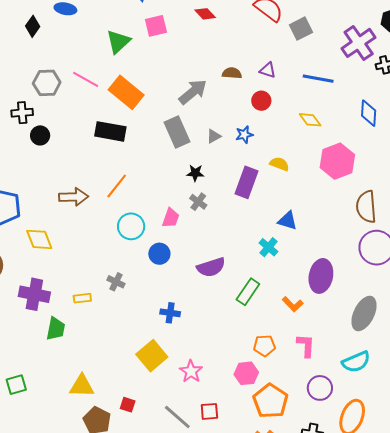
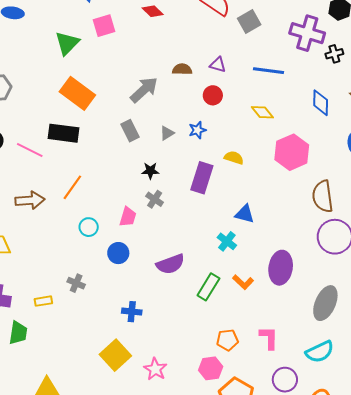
purple cross: (359, 43) -> (307, 33), turned -36
pink line: (86, 79) -> (30, 150), moved
gray rectangle: (177, 132) -> (130, 131), size x0.7
cyan circle: (131, 226) -> (89, 227), size x0.7
orange L-shape: (293, 304) -> (243, 282), moved

